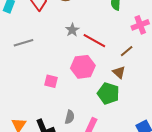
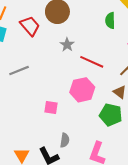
gray star: (72, 30) -> (67, 45), moved
gray semicircle: (70, 117) -> (65, 140), moved

